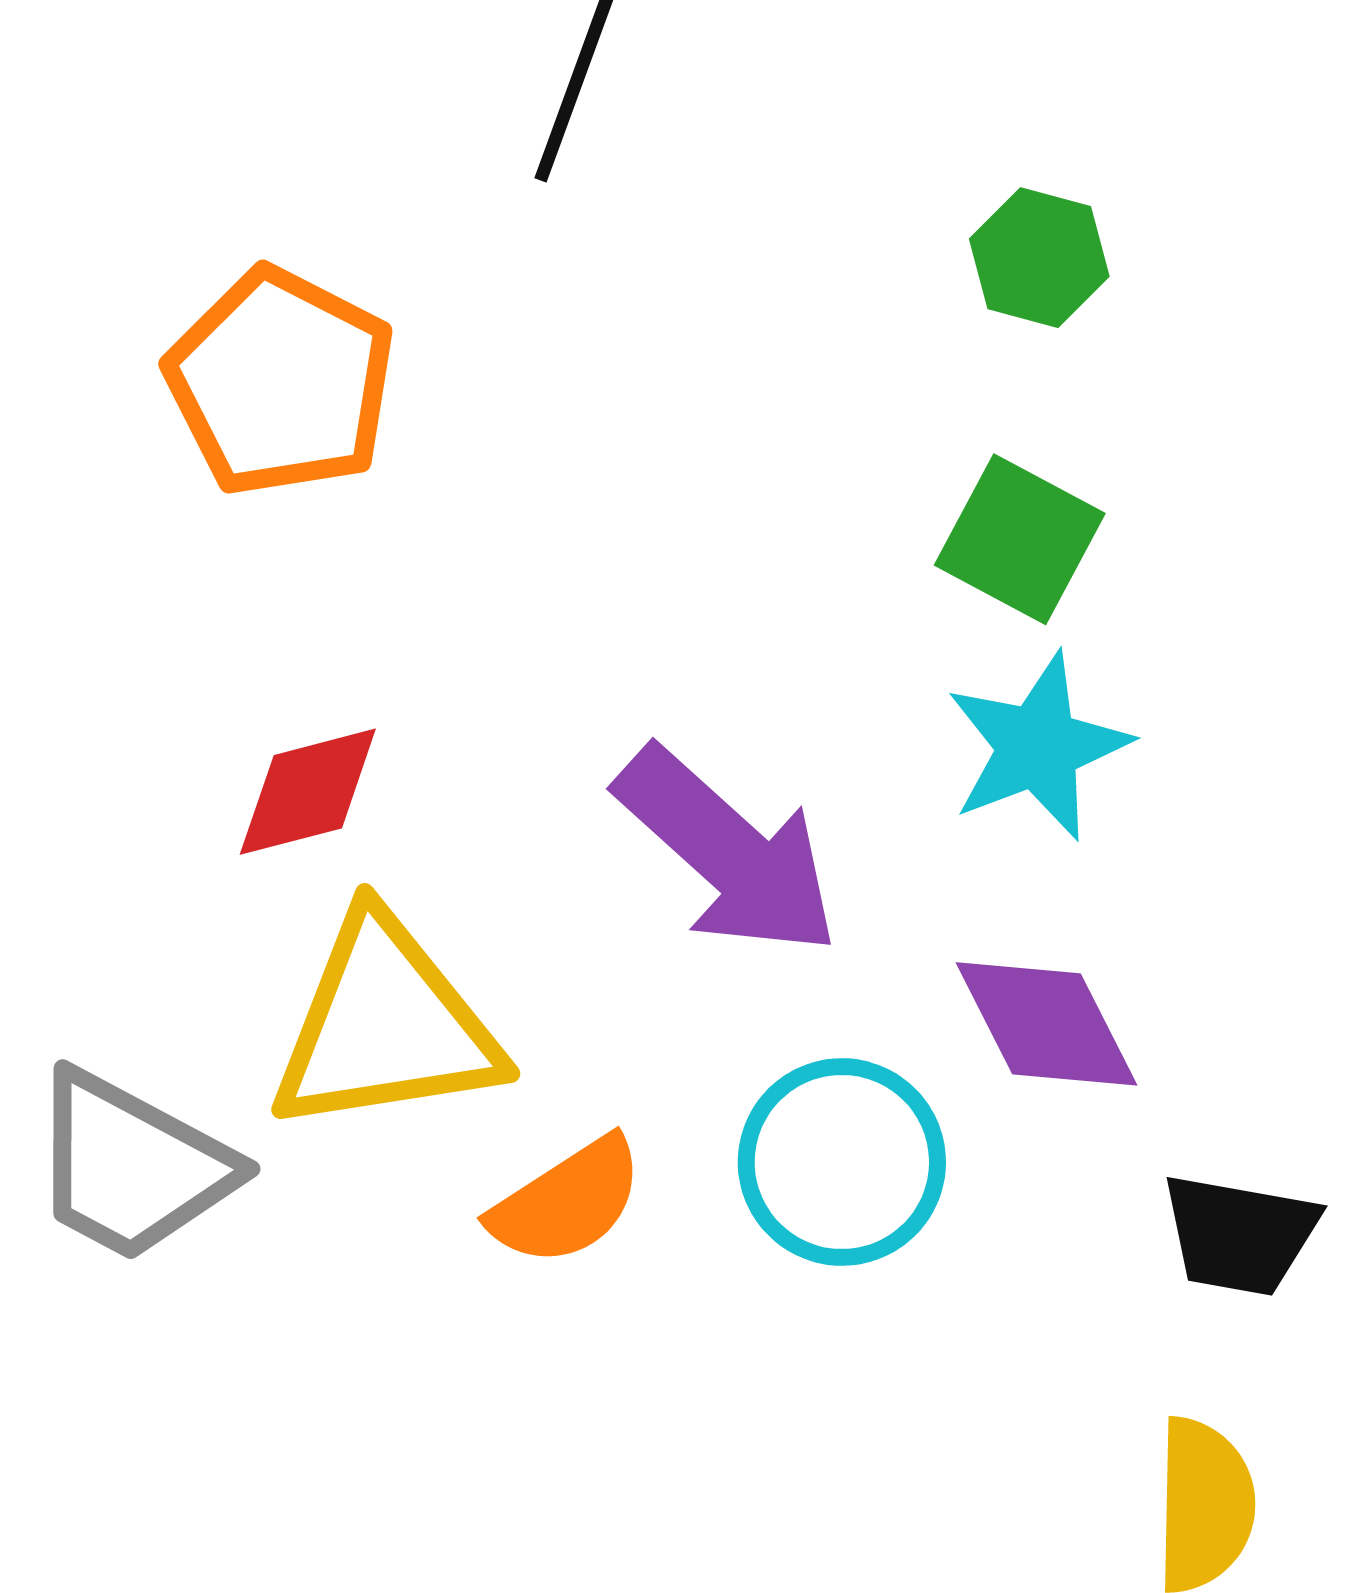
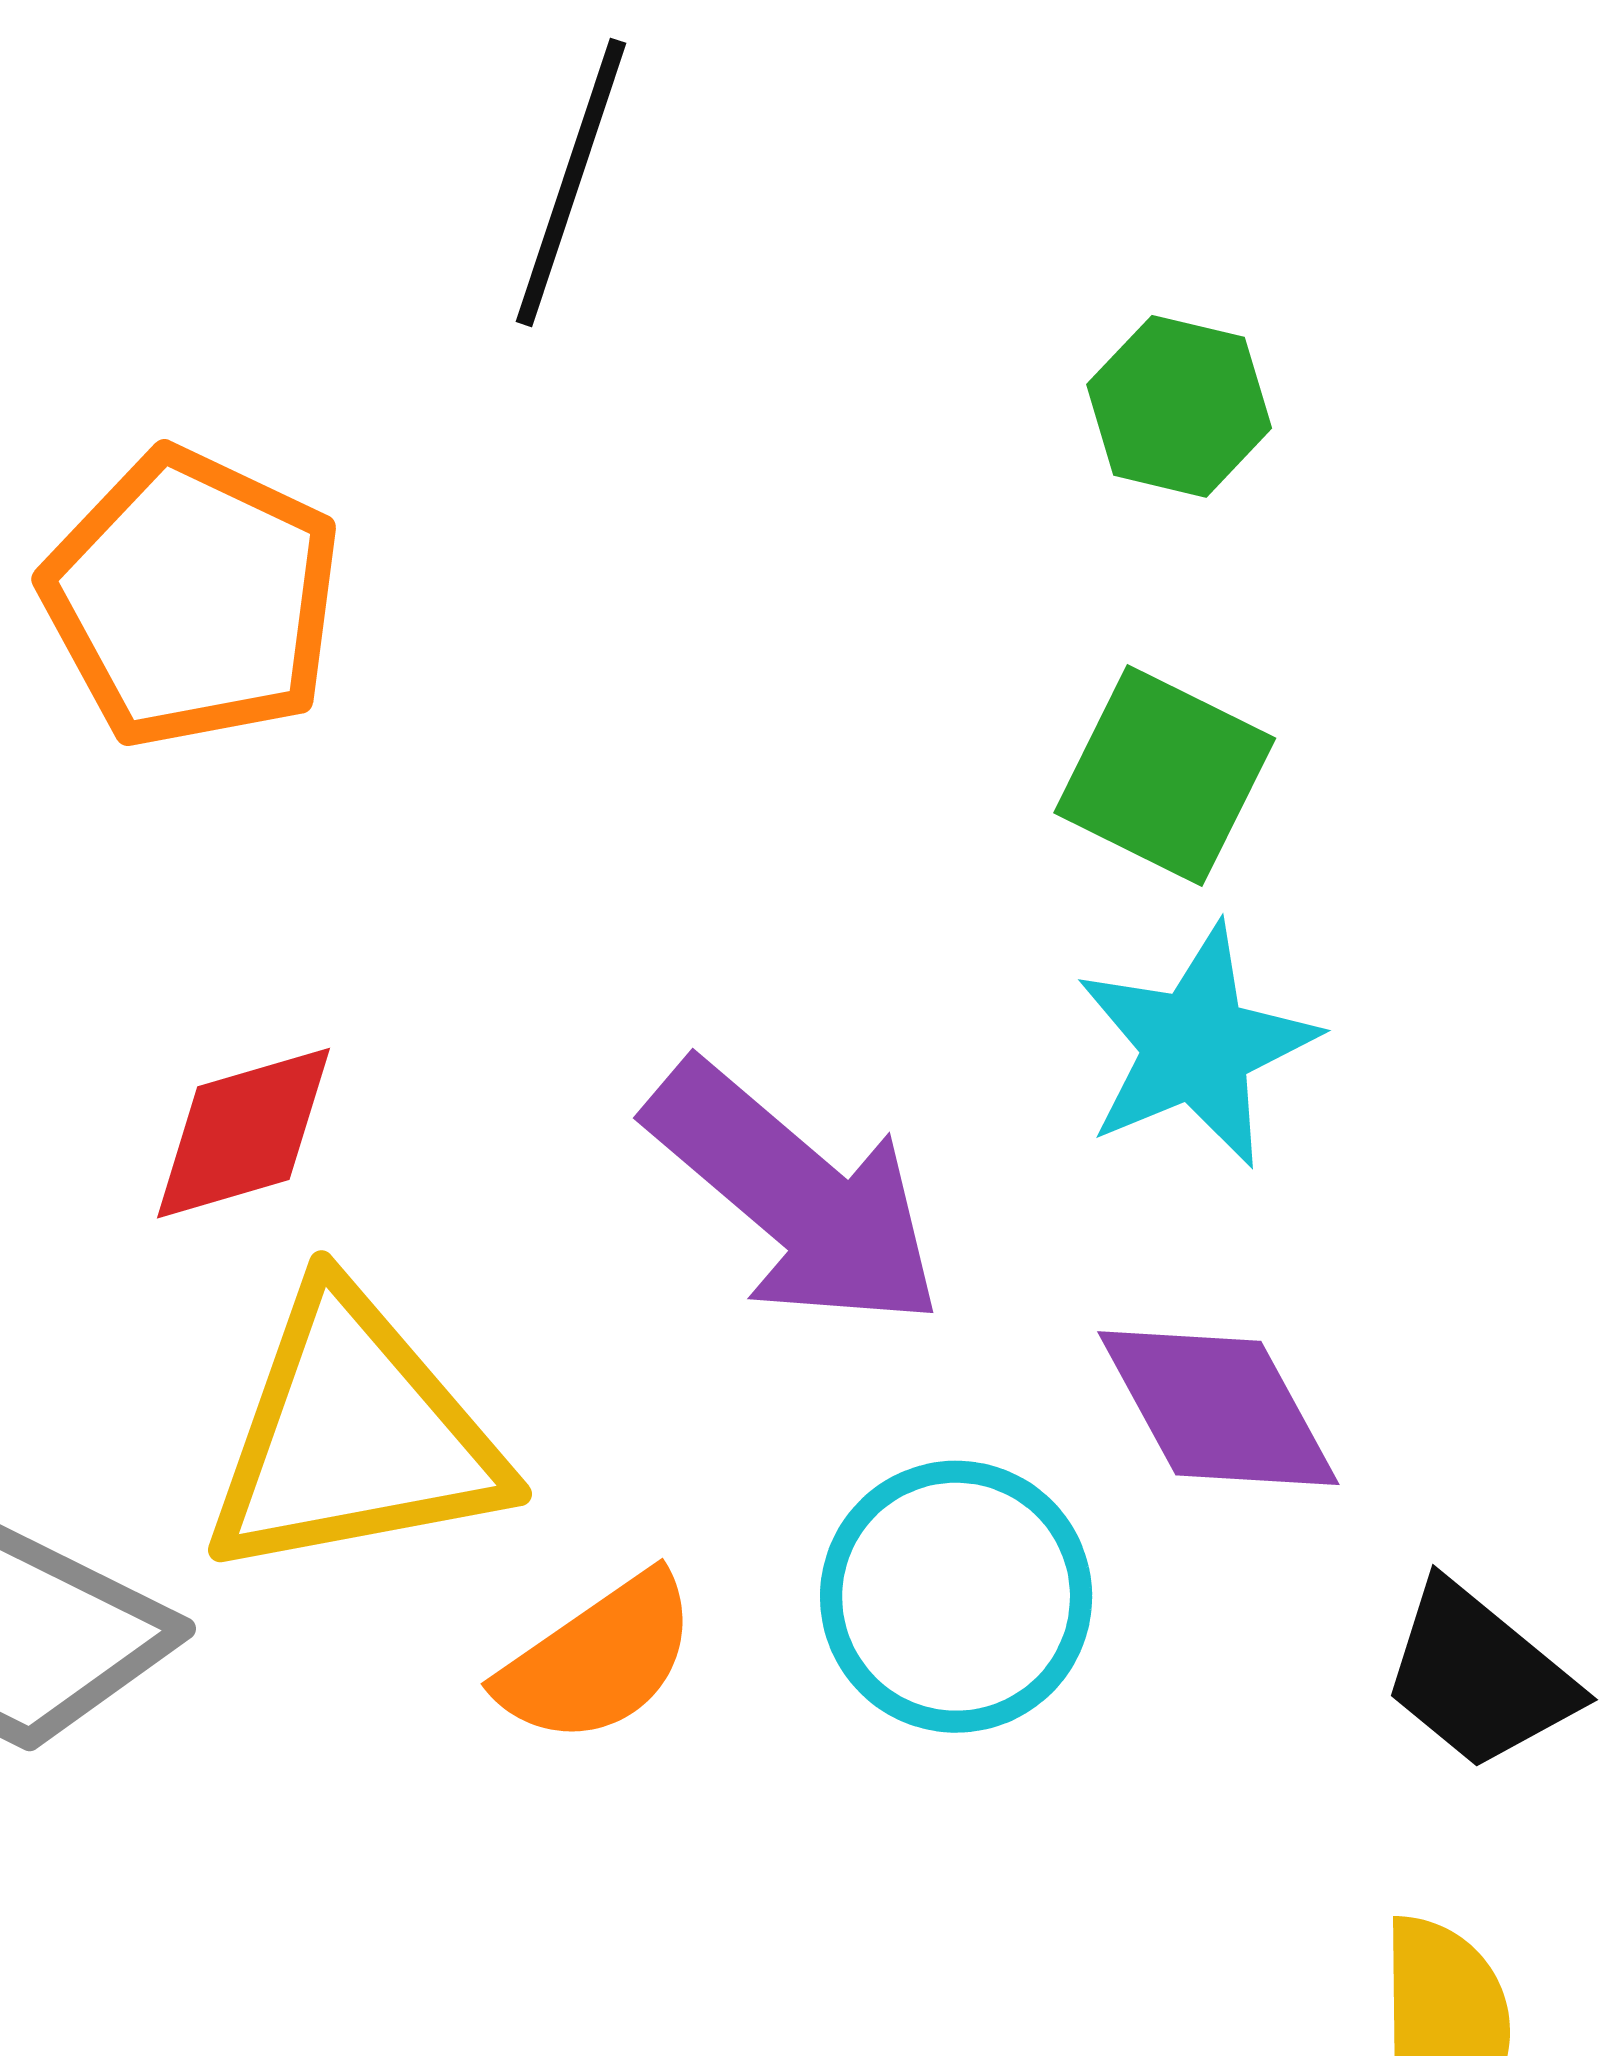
black trapezoid: (1240, 1235) -> (1479, 1676), turned 31

